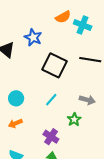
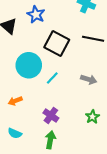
cyan circle: (16, 98) -> (29, 65), moved, size x1.6
green star: (74, 120) -> (92, 117), moved

